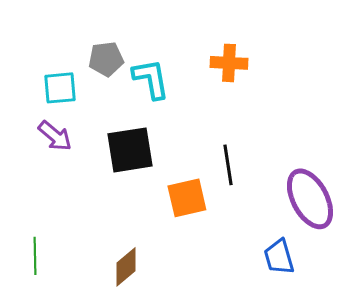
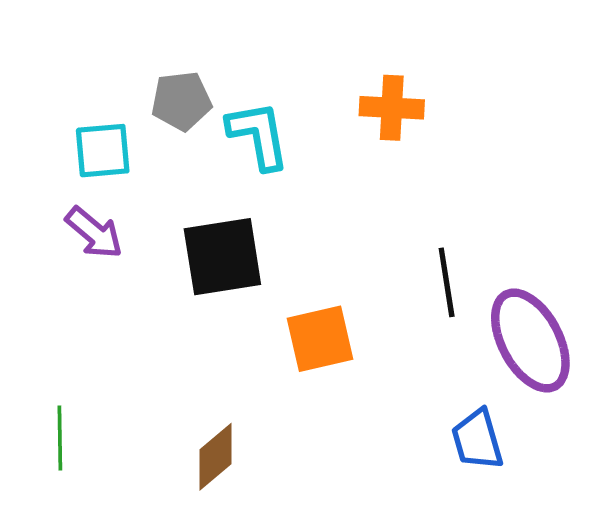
black line: (228, 165) -> (447, 282), moved

